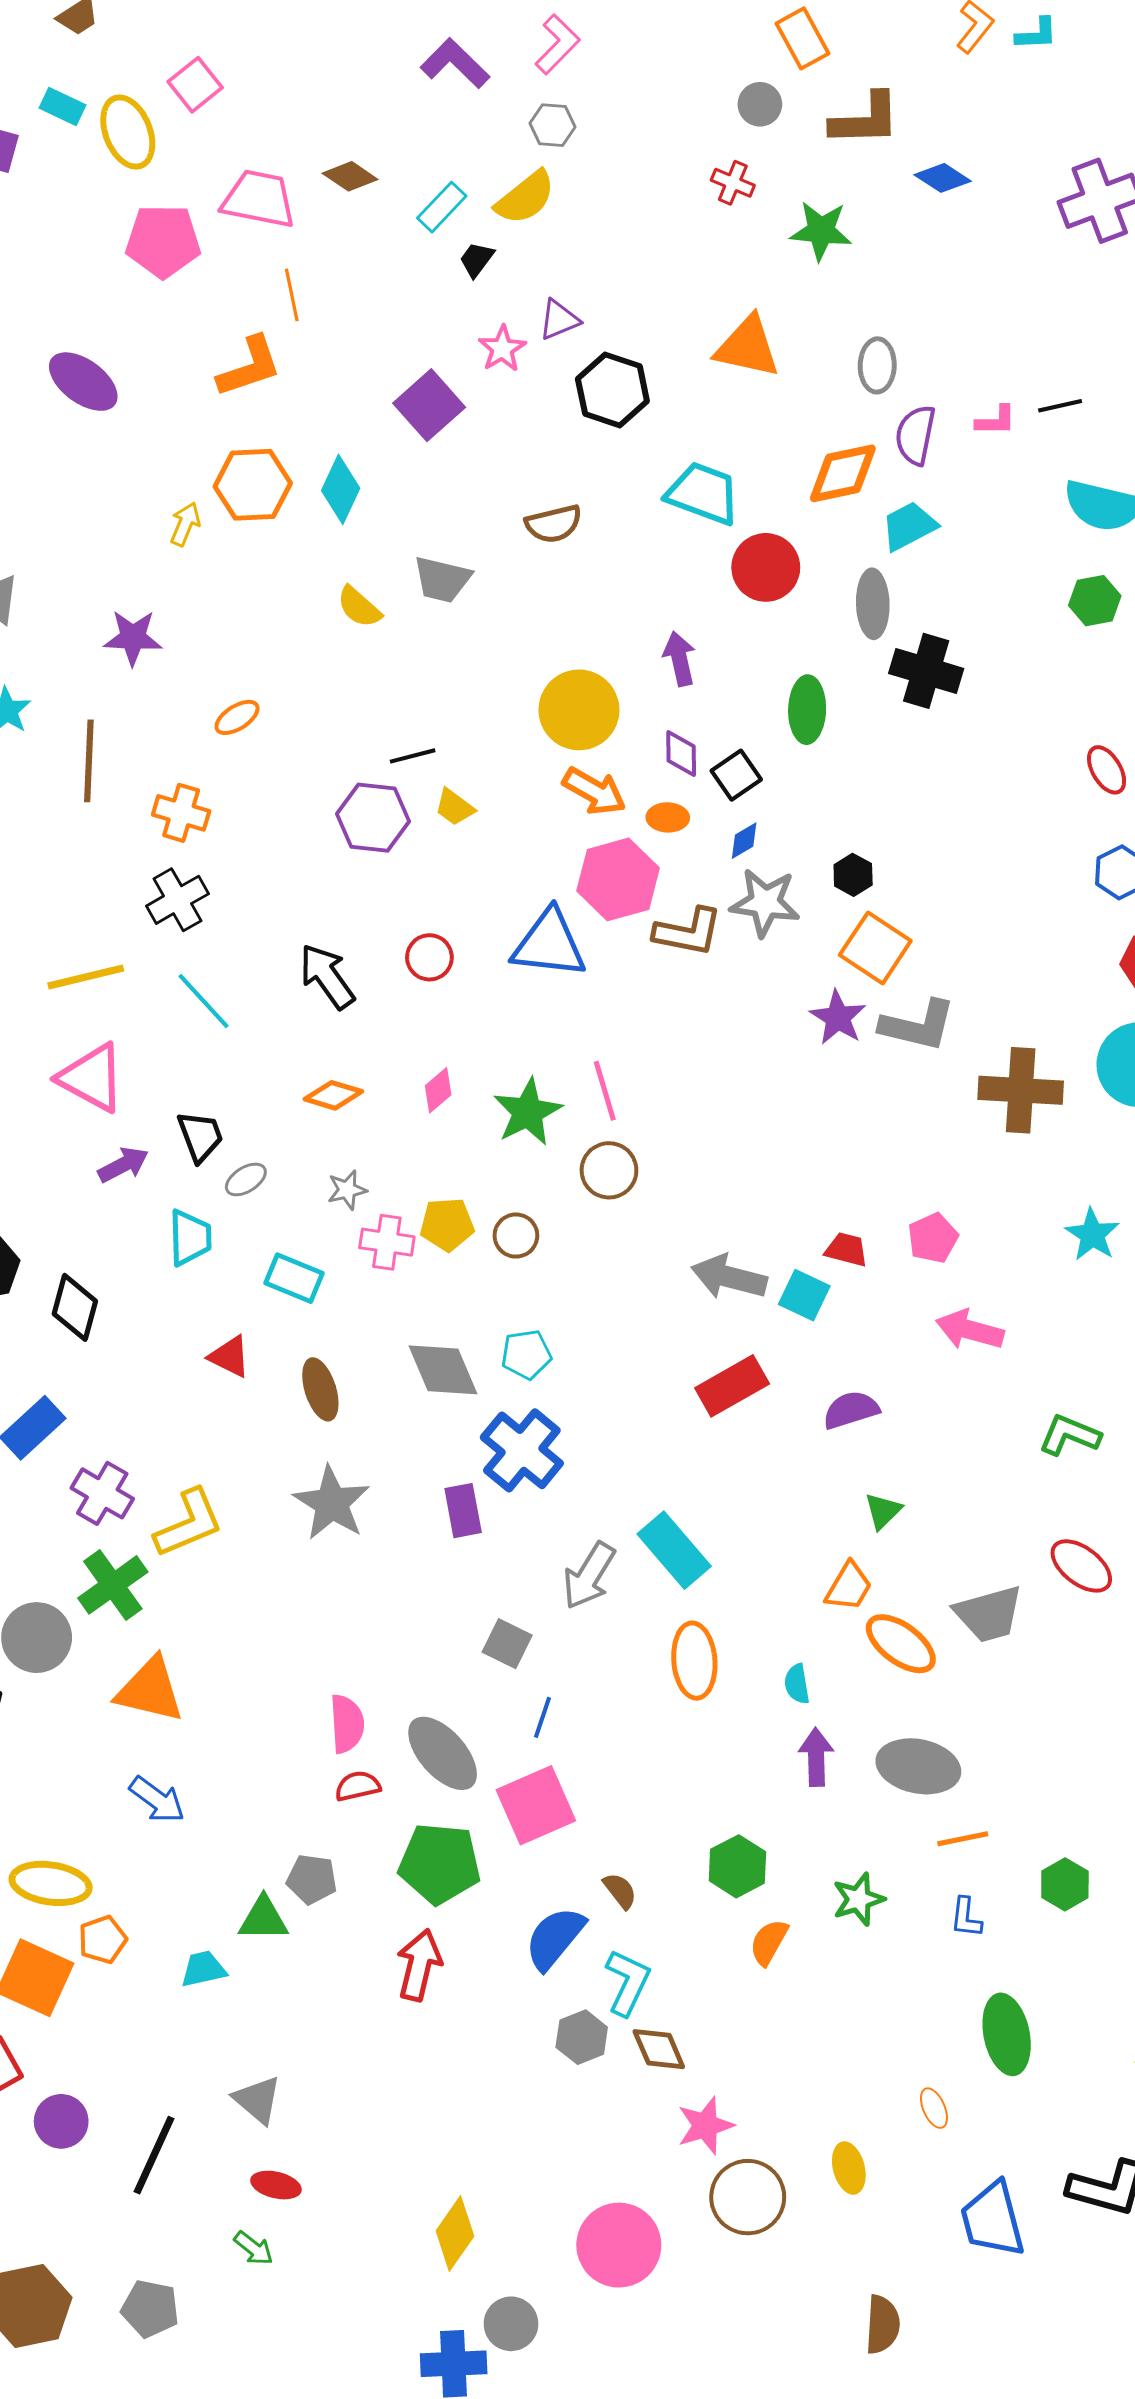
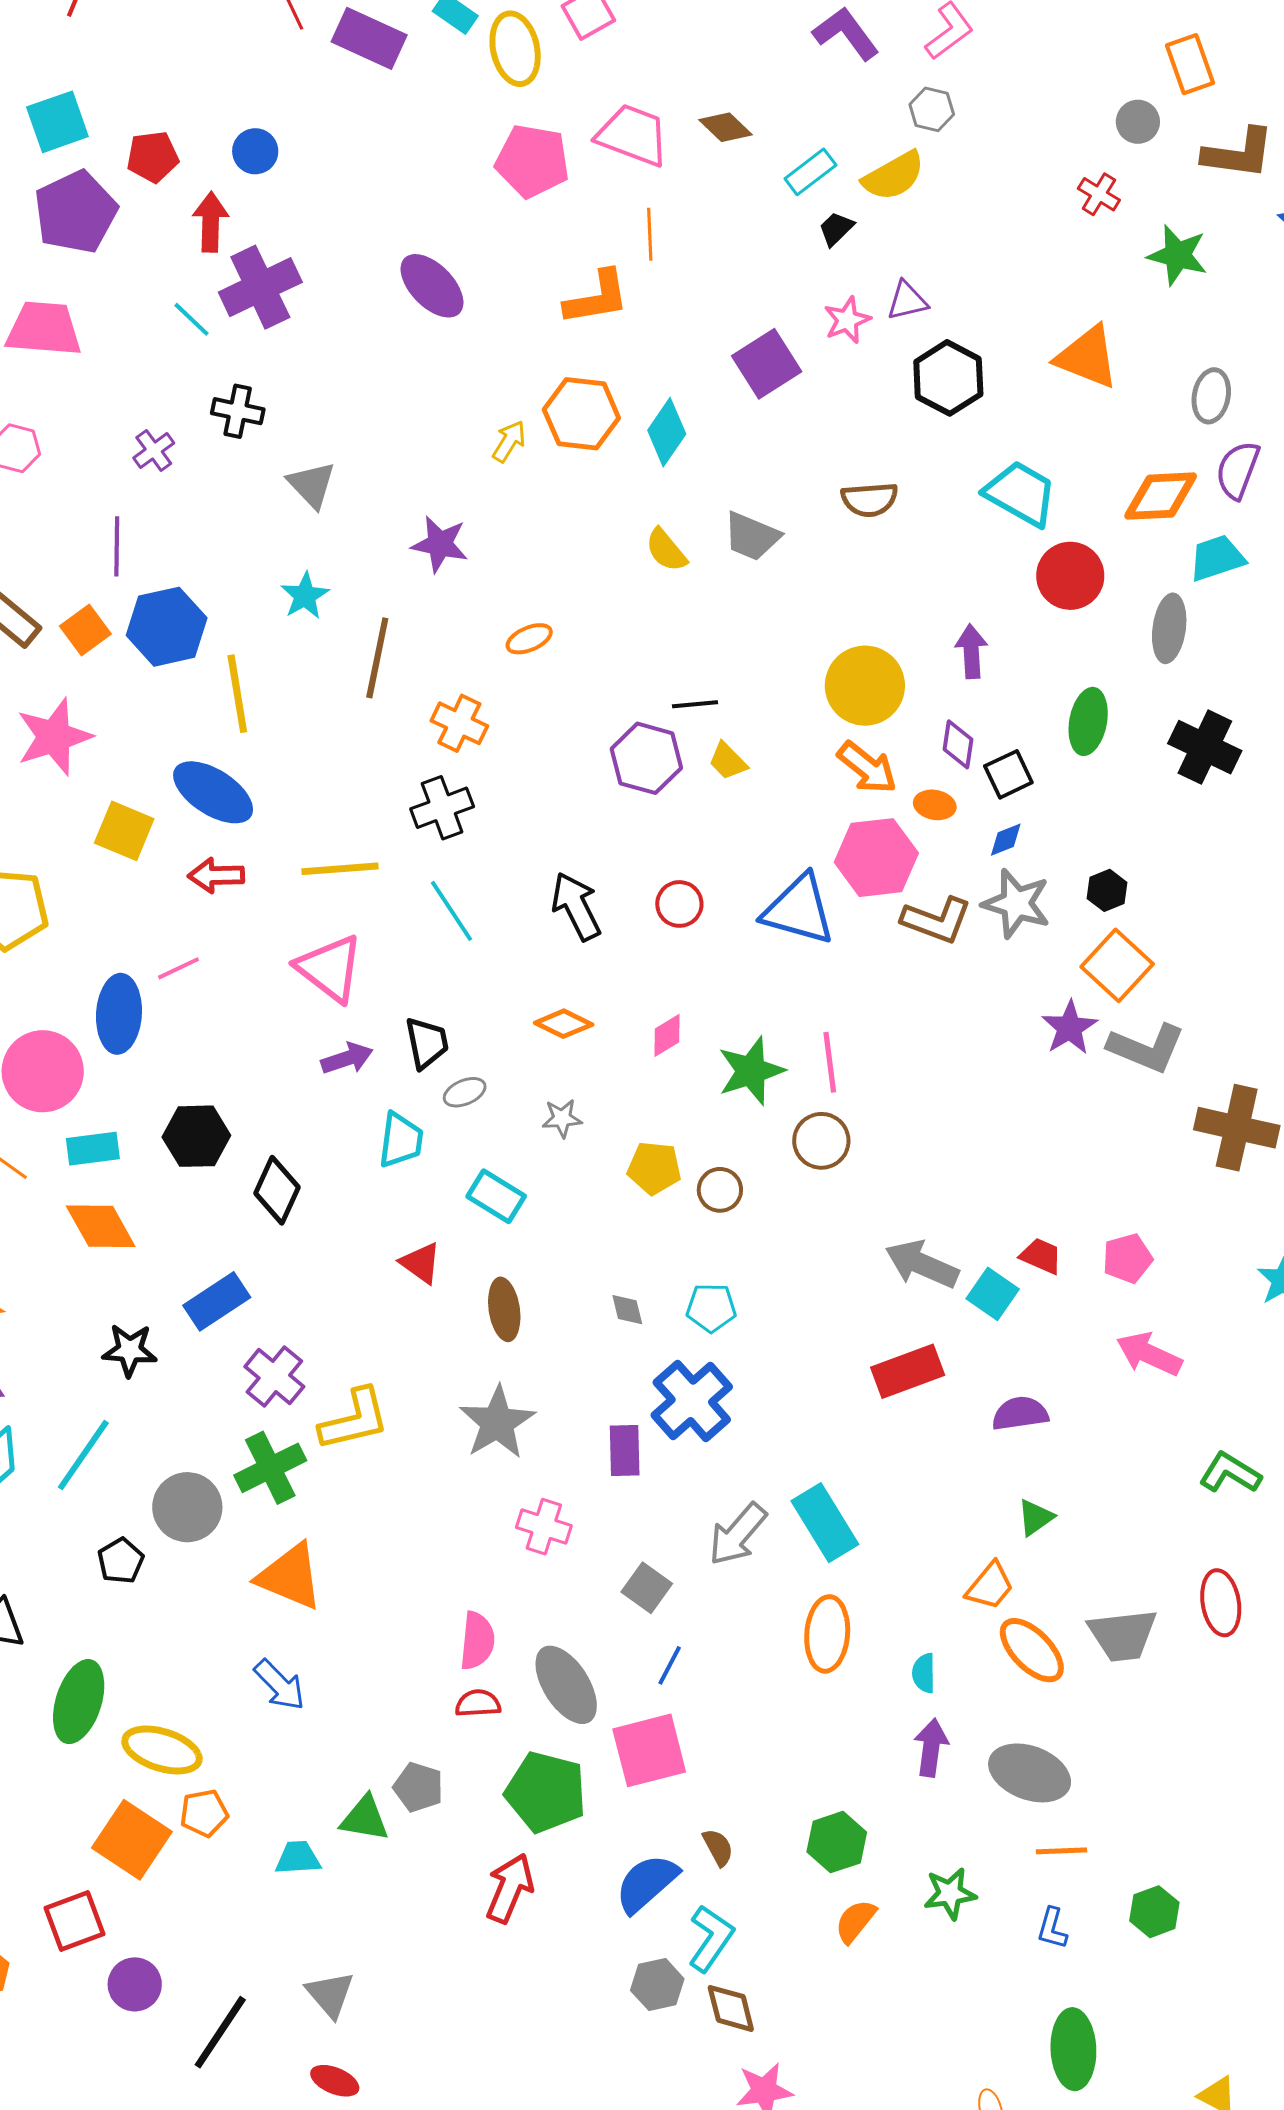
black cross: (926, 671) -> (1205, 747), moved
pink cross: (387, 1242) -> (544, 1527), moved
gray diamond: (443, 1370) -> (627, 1310), size x0.5
red ellipse: (1081, 1566) -> (1221, 1603), turned 34

